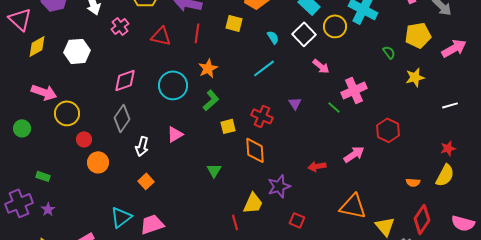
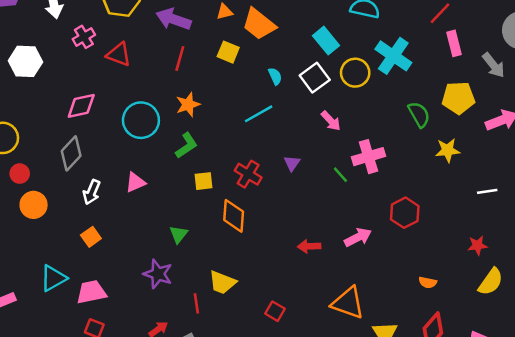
red triangle: (161, 36) -> (119, 54), moved
green semicircle: (389, 52) -> (419, 114), size x1.5
yellow semicircle: (445, 175) -> (491, 282), moved
purple star: (279, 186) -> (158, 274), moved, turned 30
yellow trapezoid: (253, 203) -> (222, 282), turned 80

